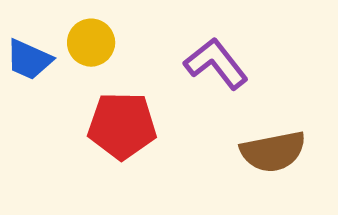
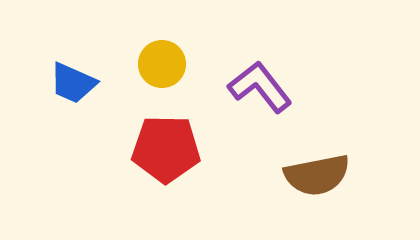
yellow circle: (91, 43) -> (162, 64), moved

